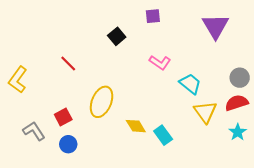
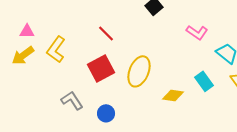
red square: (63, 117) -> (101, 68), moved, size x1.5
yellow diamond: (136, 126) -> (173, 95), turned -50
cyan rectangle: (163, 135) -> (204, 81), moved

